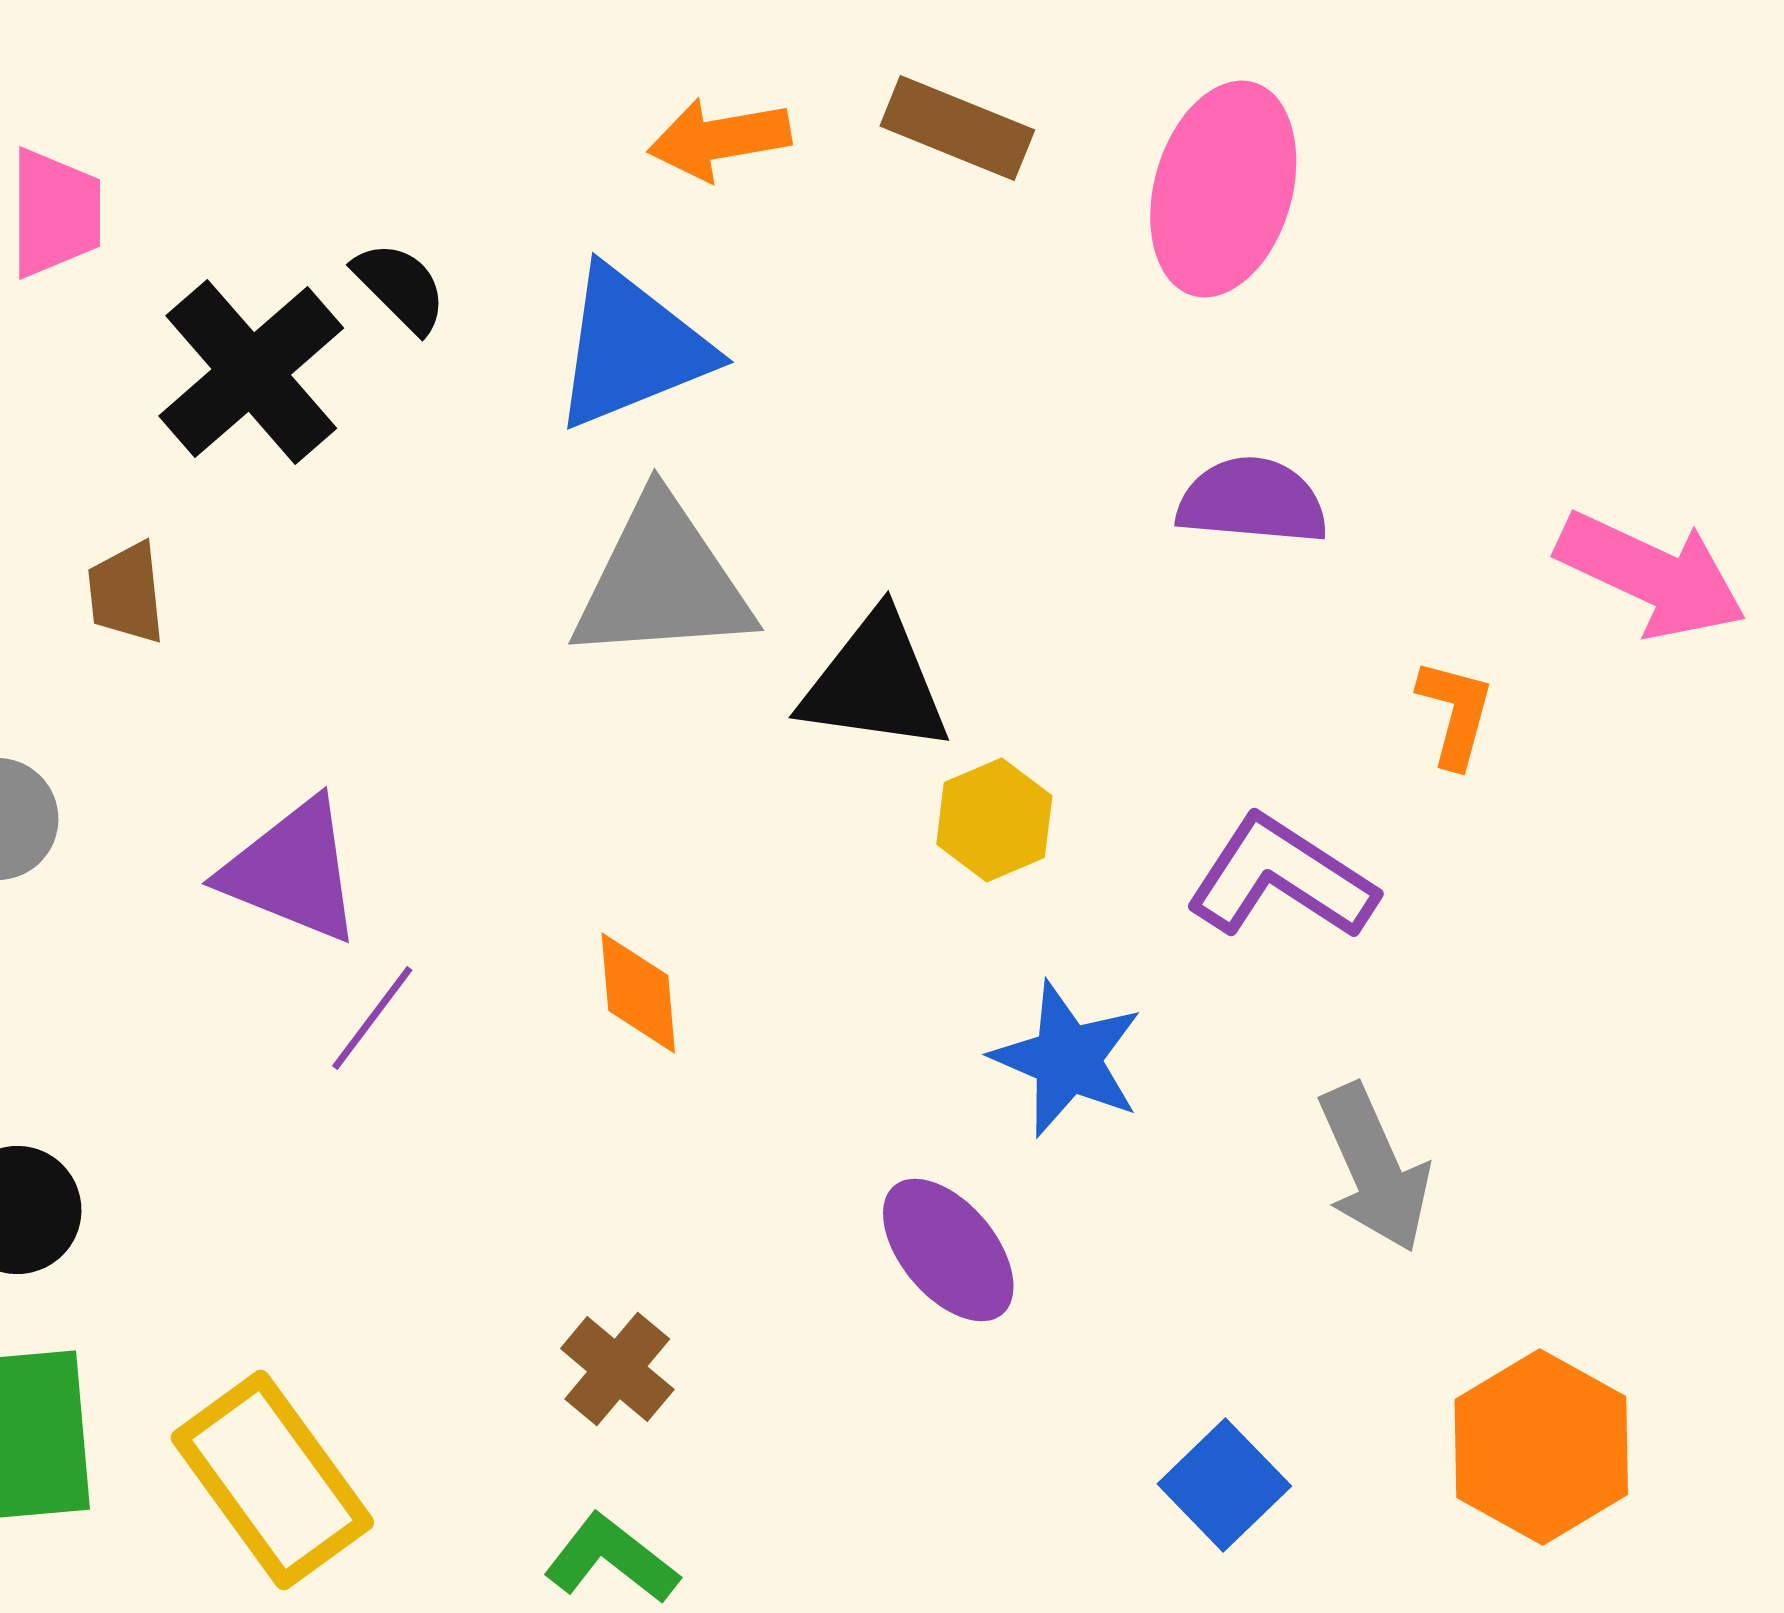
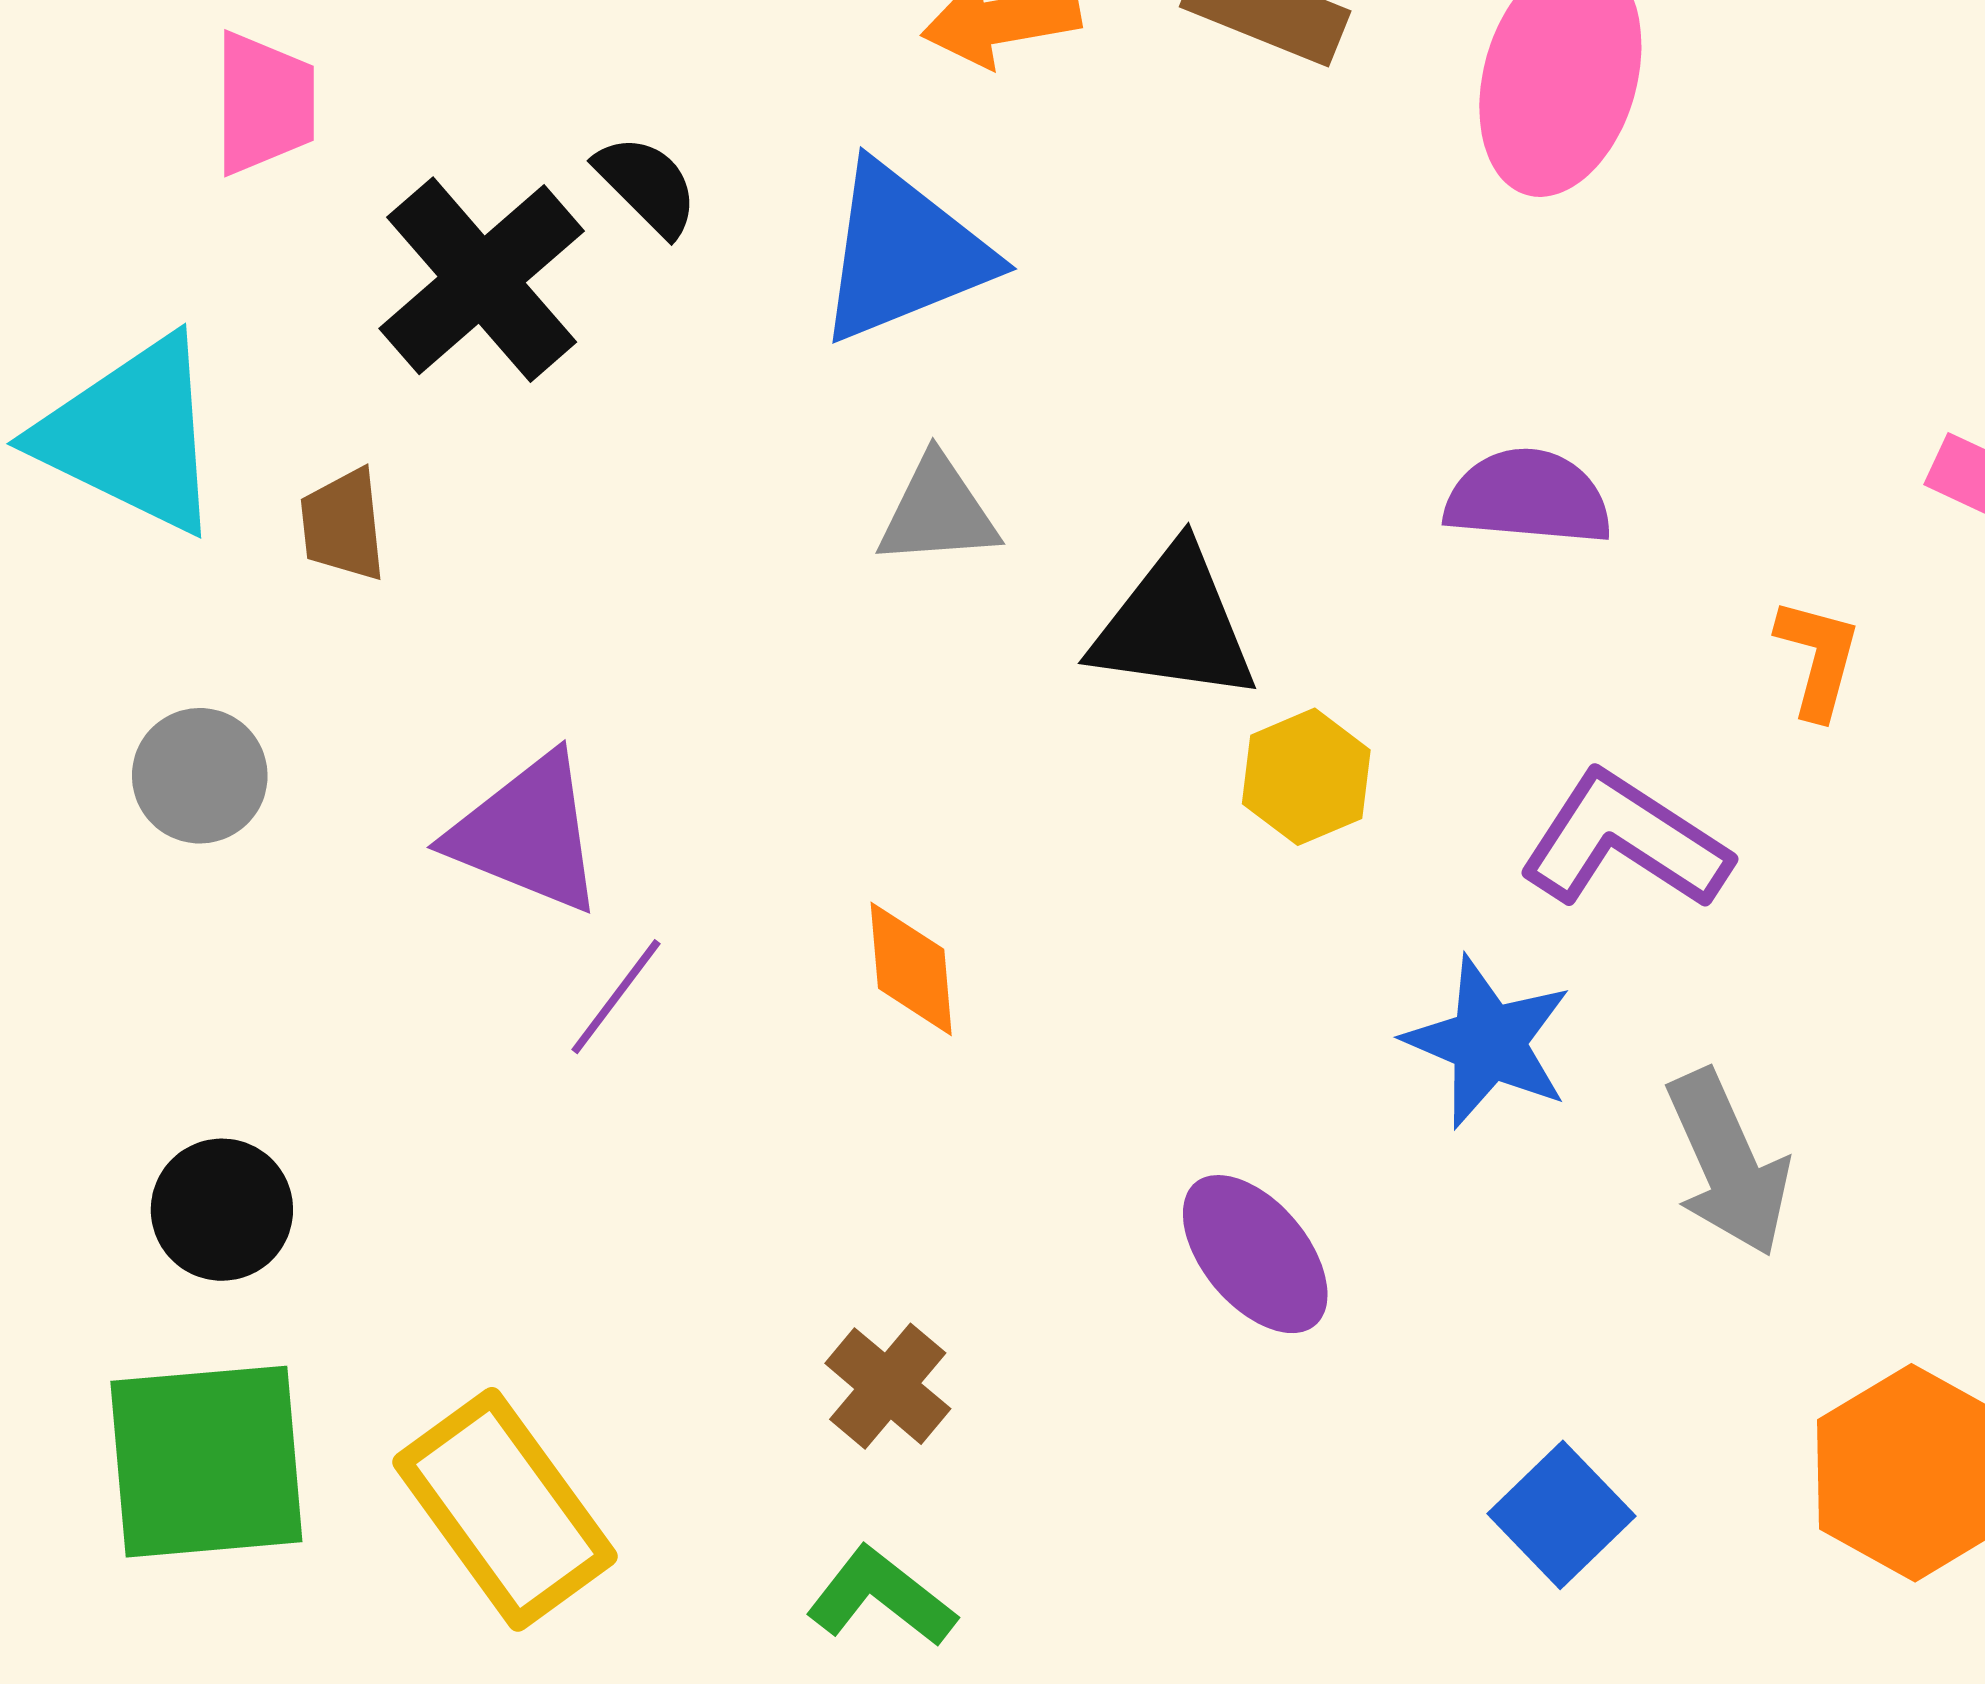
purple semicircle: (1252, 501) -> (1528, 497), moved
gray triangle: (662, 581) -> (938, 512), size x0.6
blue star: (1067, 1059) -> (1488, 1042), moved

